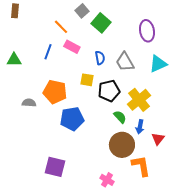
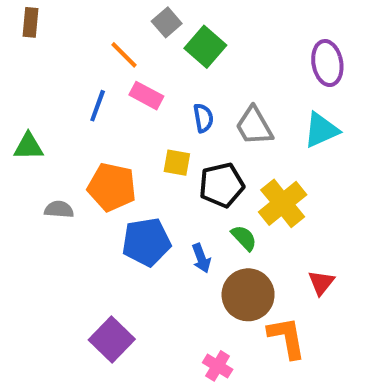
purple ellipse: (147, 31) -> (327, 63), moved
green triangle: (14, 60) -> (28, 146), moved
blue arrow: (140, 127) -> (201, 258), moved, turned -32
purple square: (55, 167) -> (112, 340), turned 30

